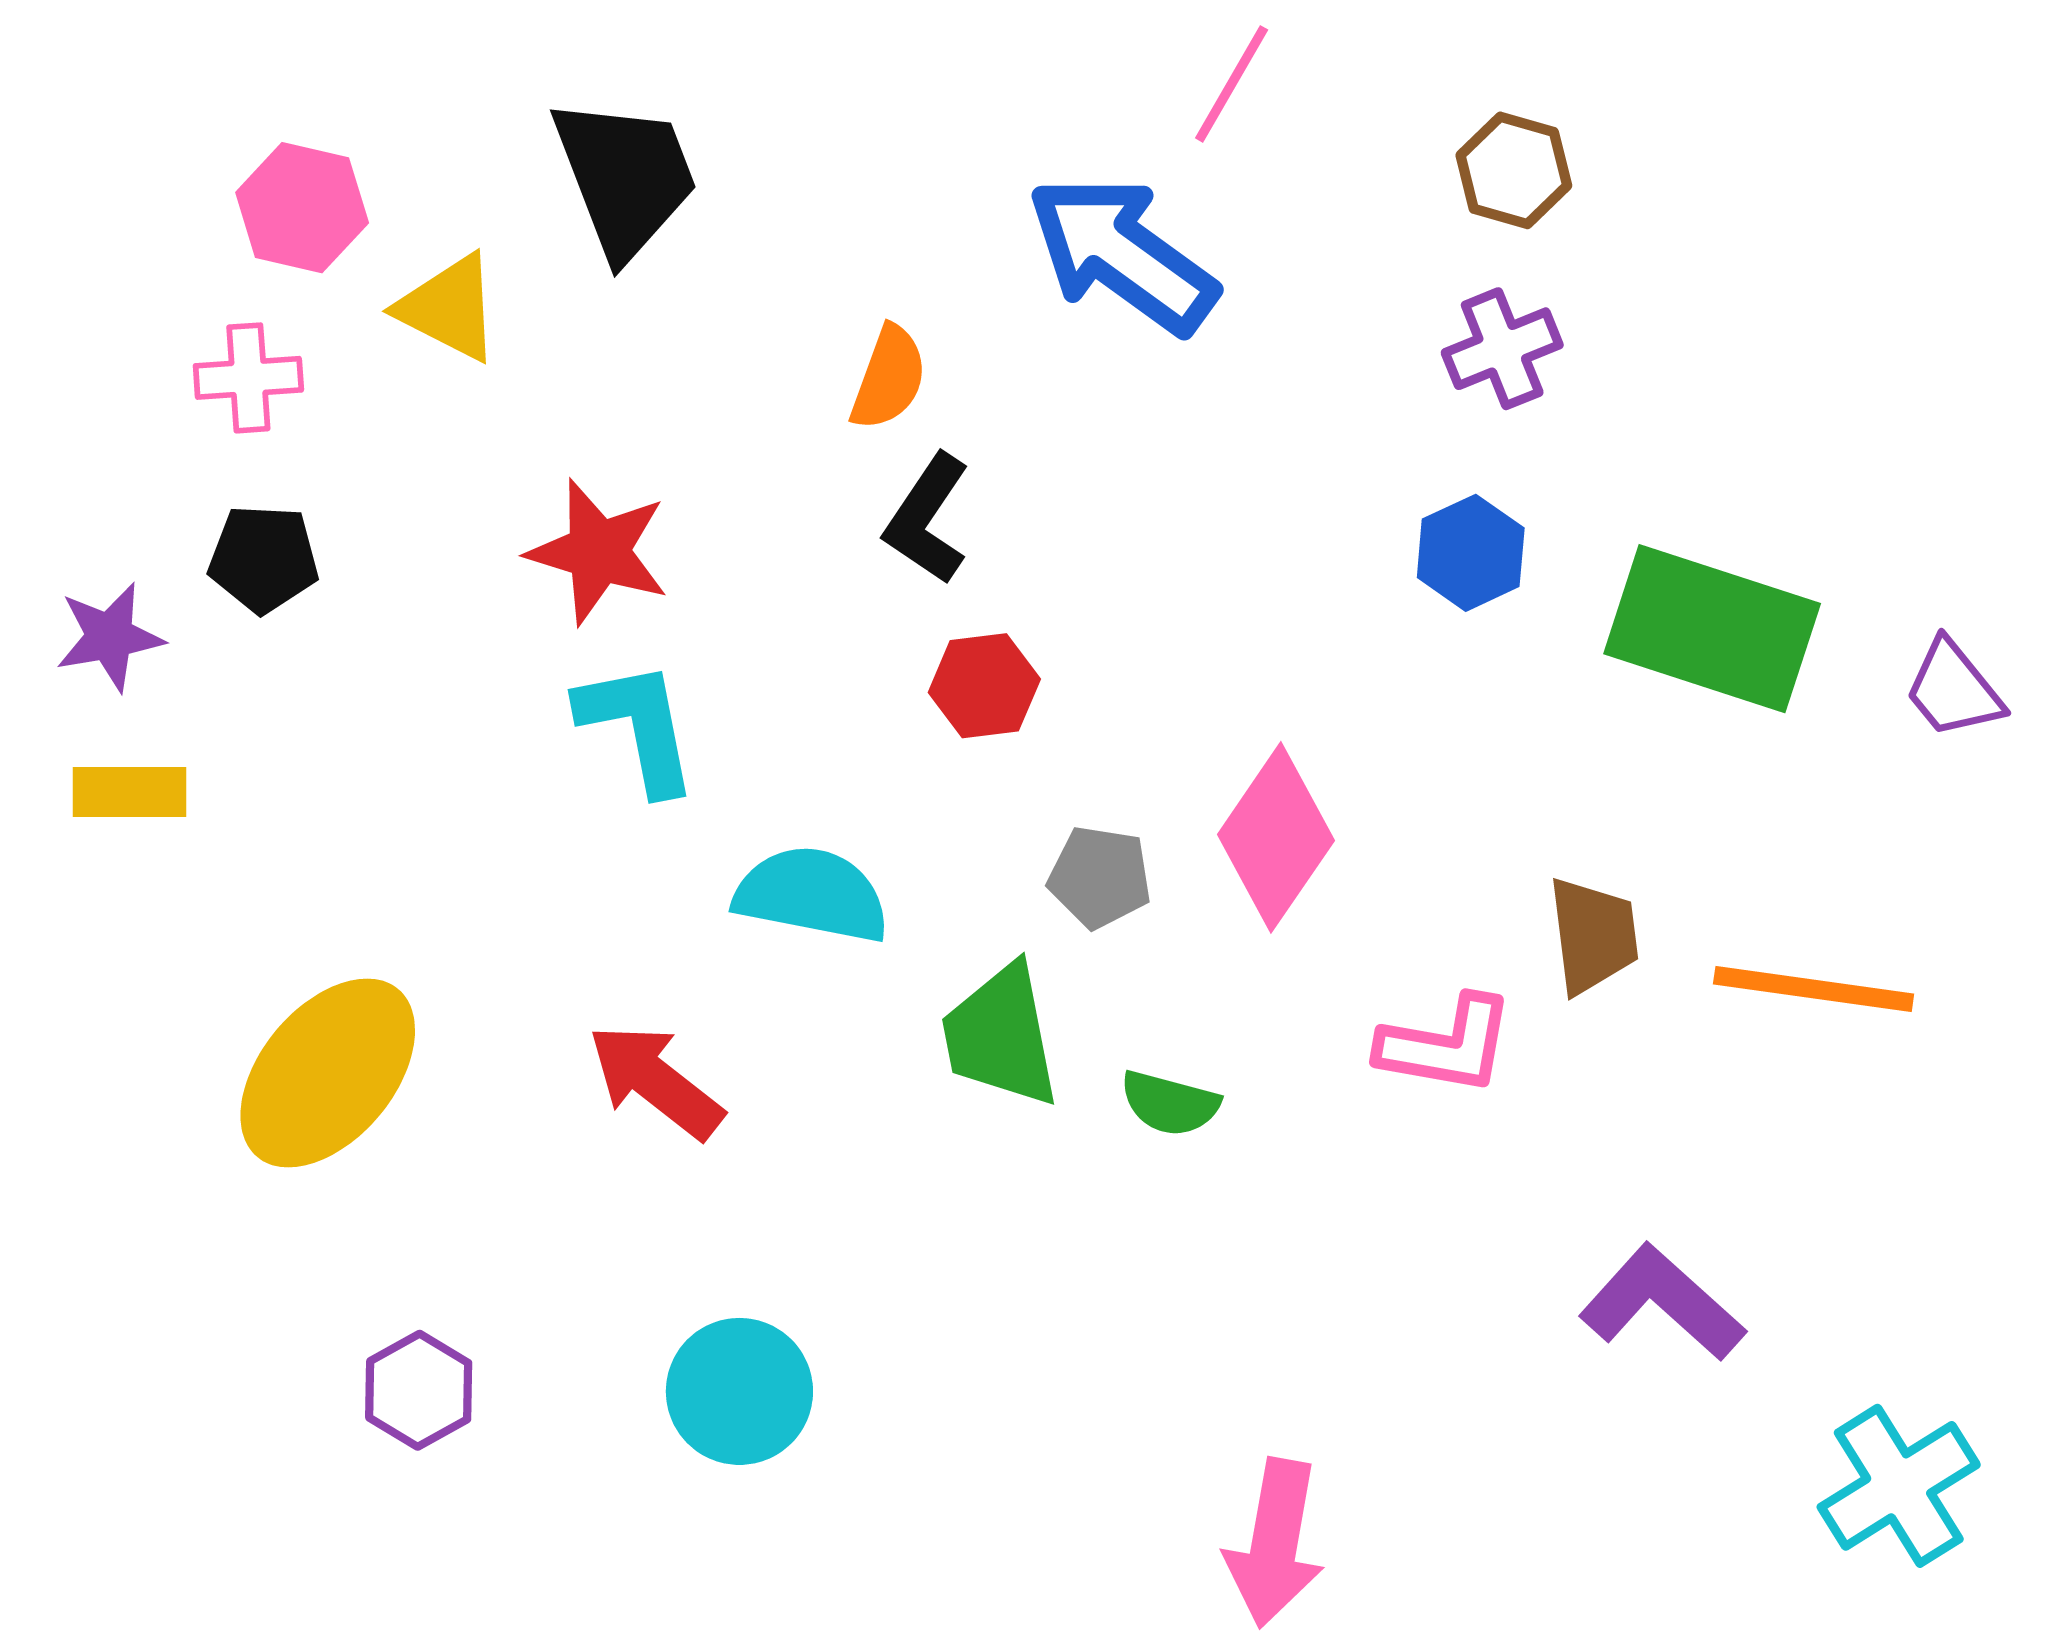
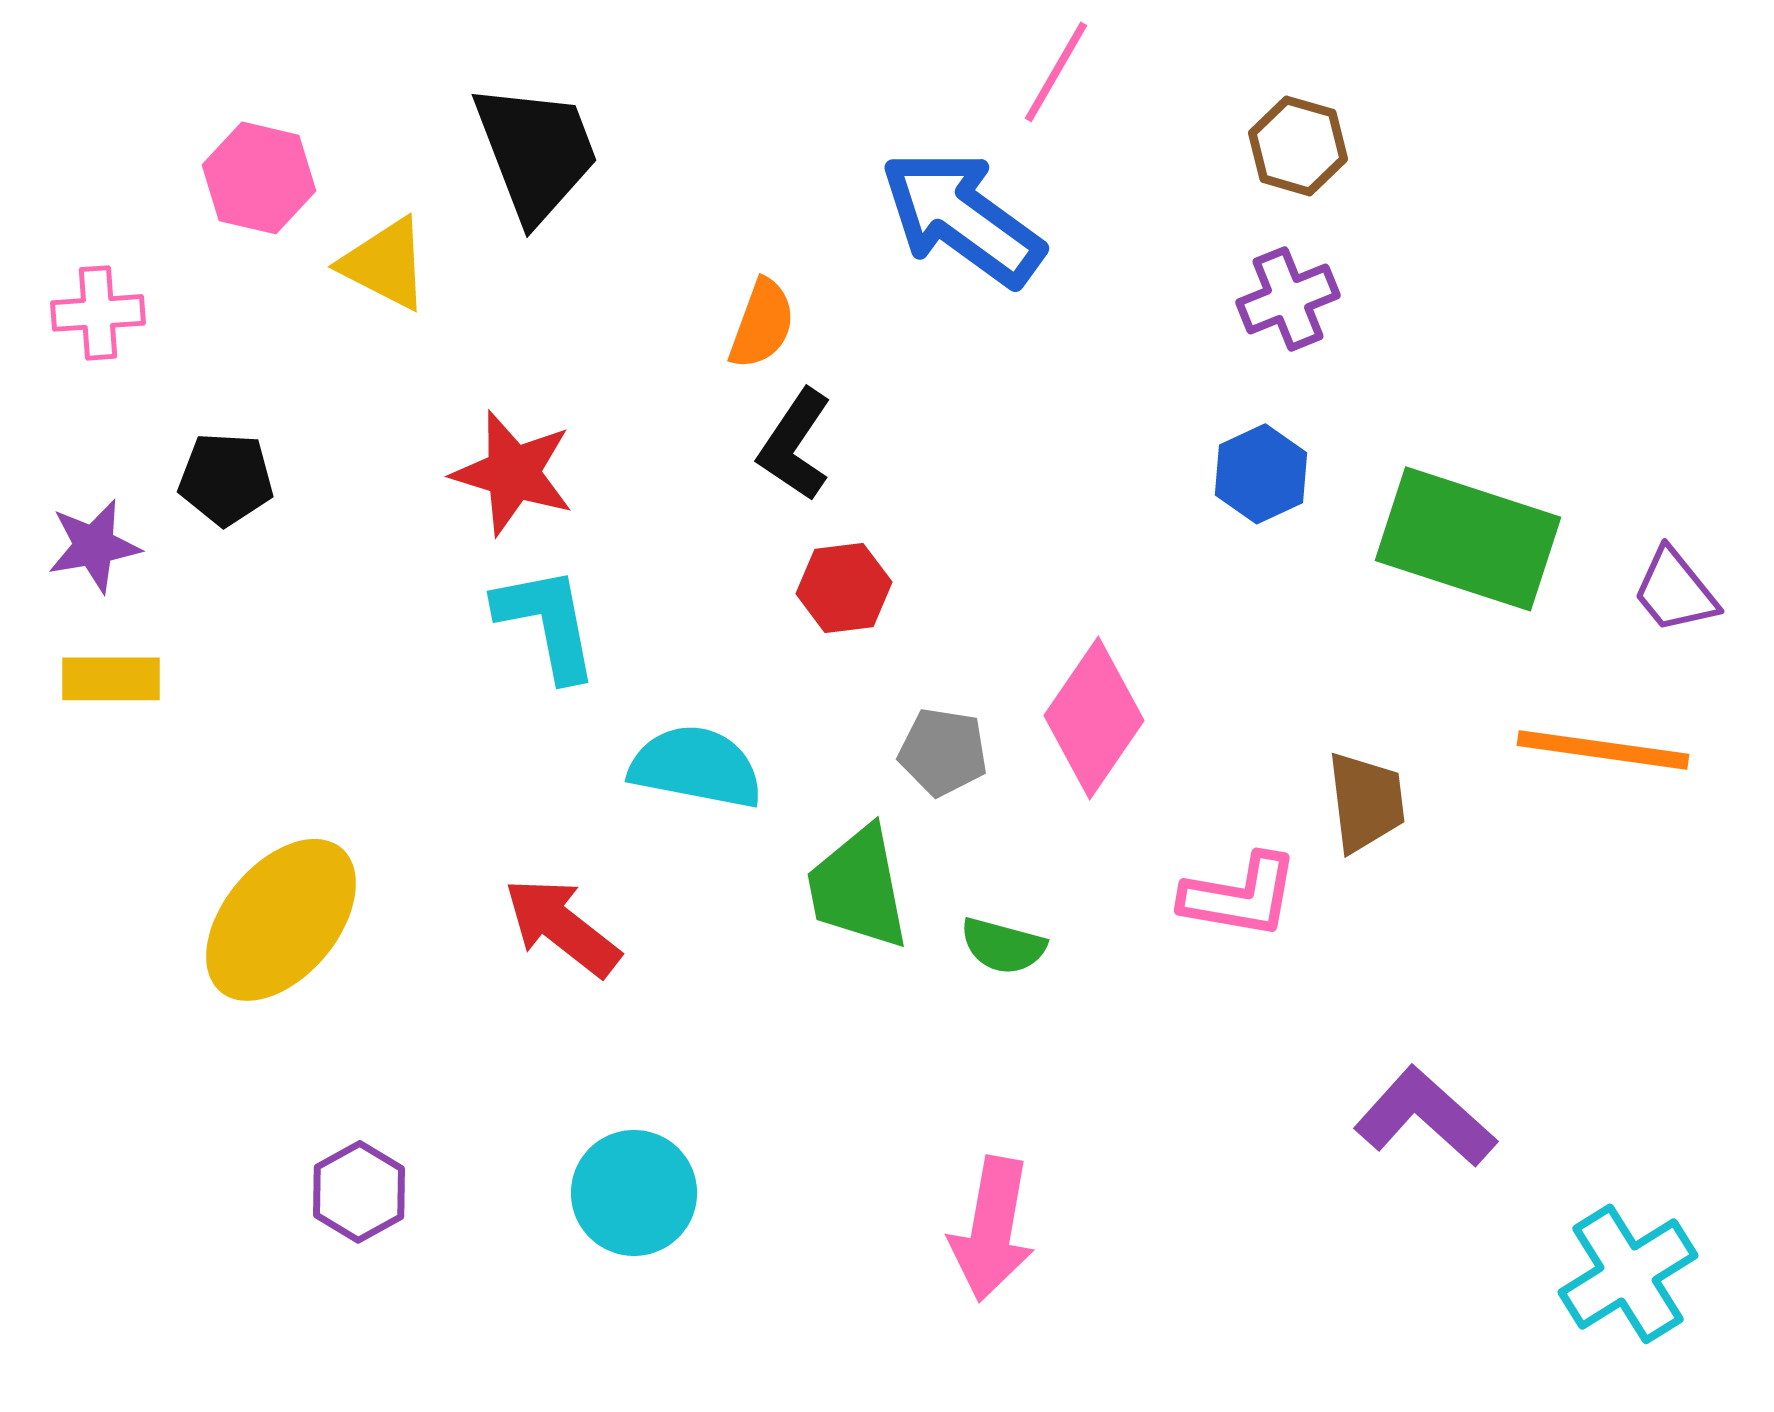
pink cross: (248, 378) -> (98, 313), moved
orange line: (1814, 989) -> (1603, 750), moved
pink arrow: (1275, 1543) -> (992, 1229), moved

